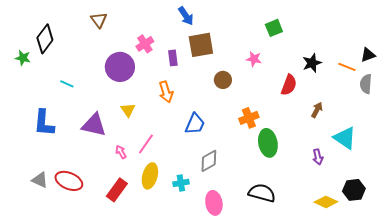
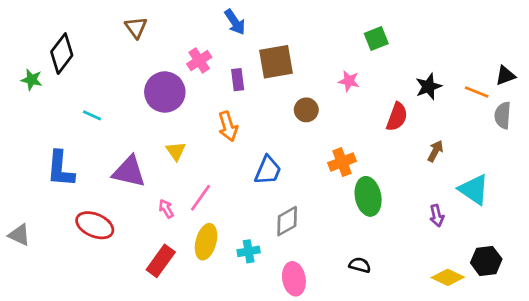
blue arrow: (186, 16) -> (235, 22), moved
gray triangle: (40, 180) -> (19, 235), moved
red ellipse: (69, 181) -> (95, 225), moved
black semicircle: (262, 193) -> (360, 265), size x0.6

